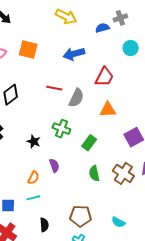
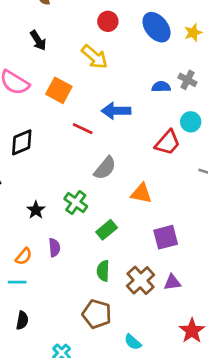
yellow arrow: (66, 16) -> (95, 57), moved
gray cross: (120, 18) -> (188, 80), turned 32
red trapezoid: (104, 77) -> (168, 143), moved
red line: (54, 88) -> (83, 129), moved
brown pentagon: (81, 216) -> (97, 314), moved
cyan semicircle: (118, 222) -> (133, 342), moved

